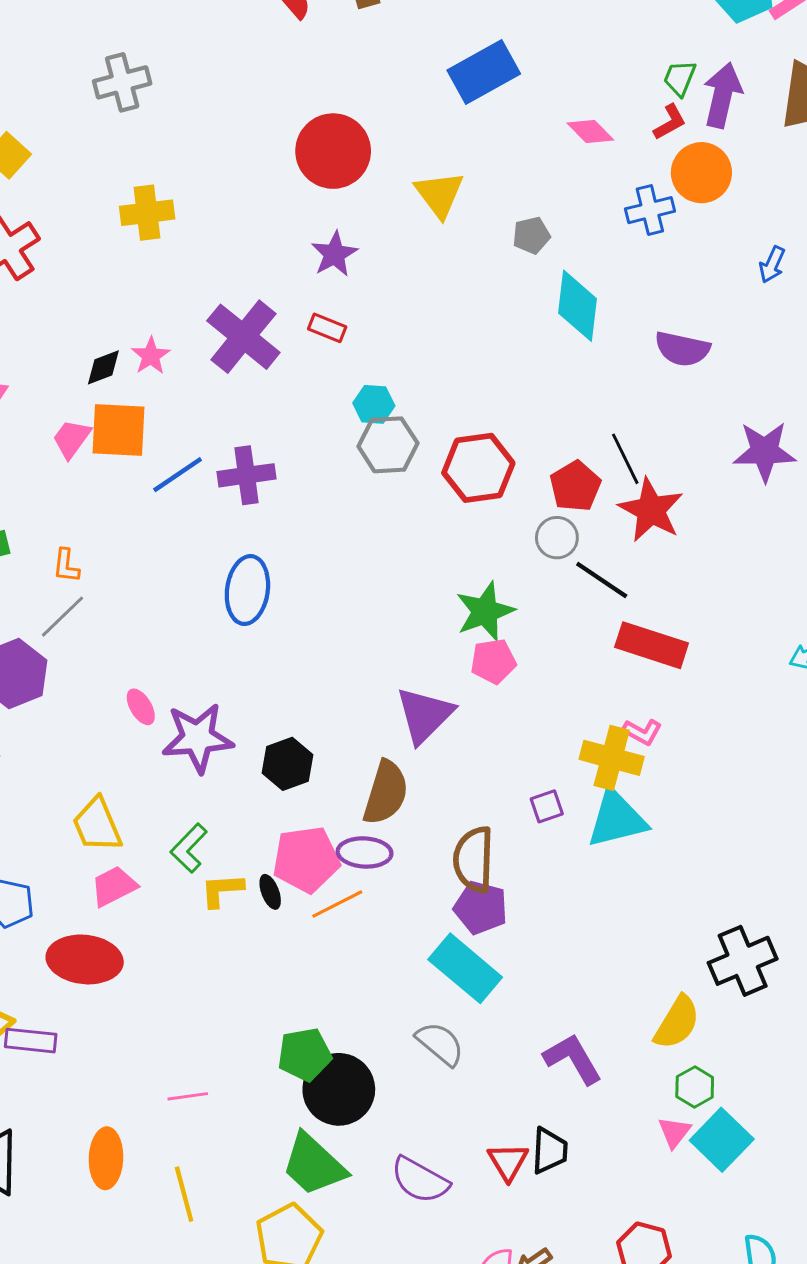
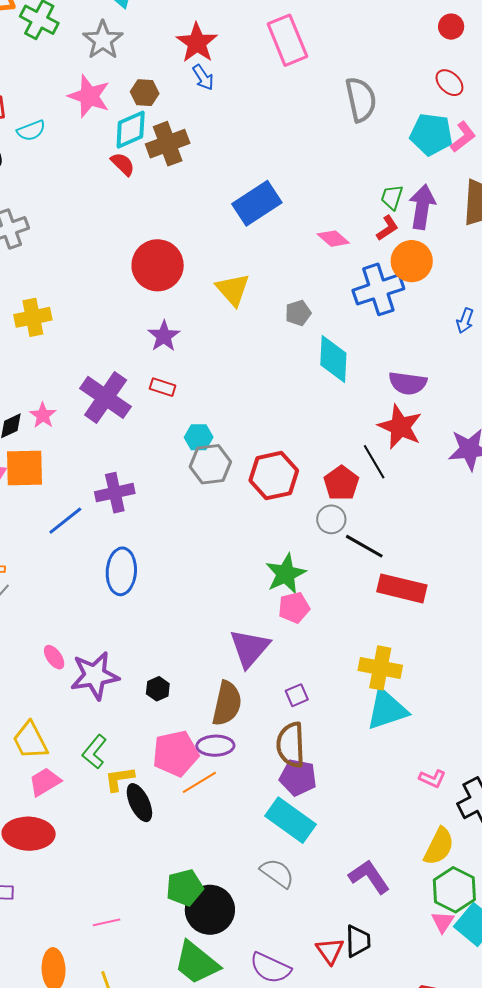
blue cross: (650, 210) -> (378, 289), size x1.5
blue line: (178, 475) -> (65, 521), moved
red star: (651, 510) -> (400, 427), moved
pink L-shape: (642, 732) -> (432, 779), moved
black hexagon: (287, 764) -> (158, 689), size x0.7
purple square: (547, 806) -> (297, 695), moved
black ellipse: (270, 892) -> (139, 803), moved, size x1.6
green hexagon: (695, 1087) -> (454, 890), size x1.6

